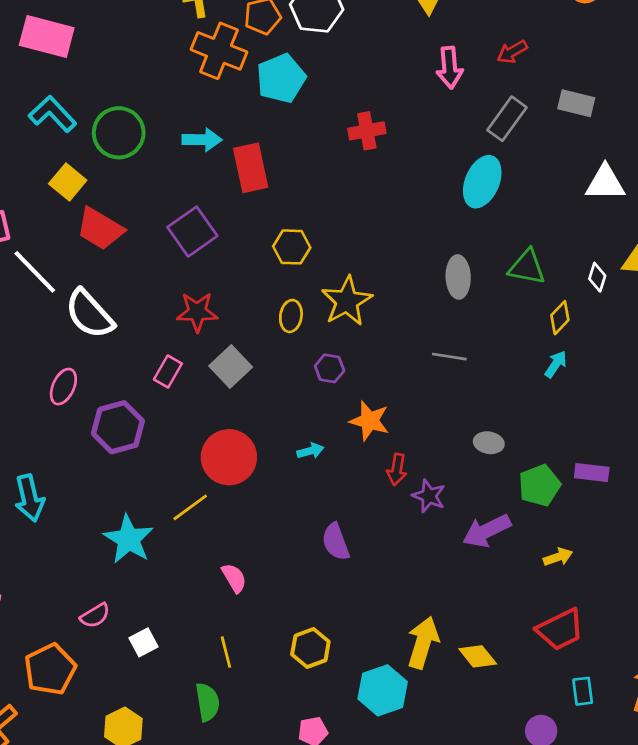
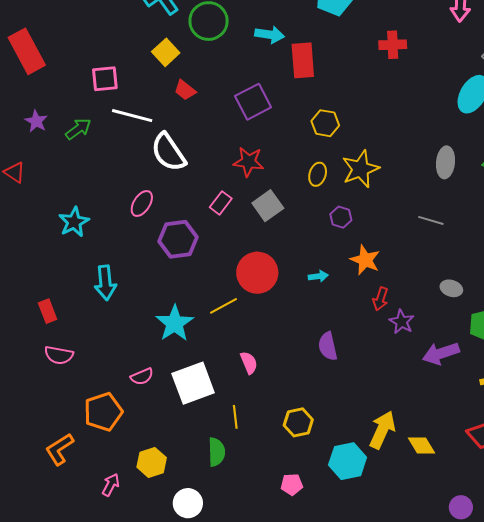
red trapezoid: (100, 229) -> (185, 90), size x0.6
white line: (35, 272) -> (132, 116), turned -39
white square: (143, 642) -> (193, 383), moved, size x2.0

